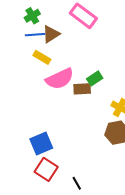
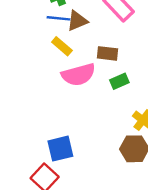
brown rectangle: (82, 89) -> (108, 53), moved
blue square: (41, 144) -> (60, 149), moved

